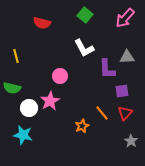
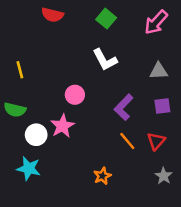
red semicircle: (42, 23) -> (52, 15), moved
purple L-shape: (107, 69) -> (124, 107), moved, turned 45
purple square: (122, 91) -> (162, 106), moved
orange star: (82, 126) -> (102, 176), moved

